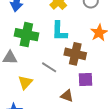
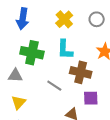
yellow triangle: (25, 82) -> (18, 102), moved

